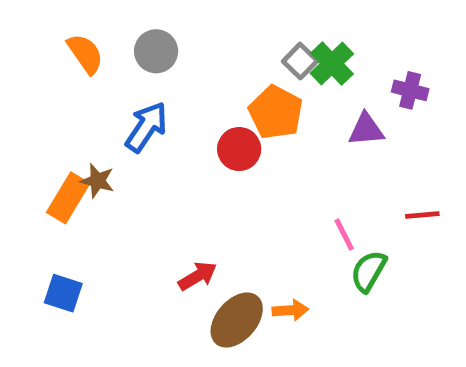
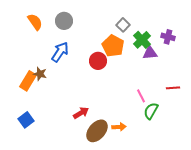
green cross: (332, 64) -> (142, 40), moved
blue square: (63, 293) -> (26, 120), turned 35

